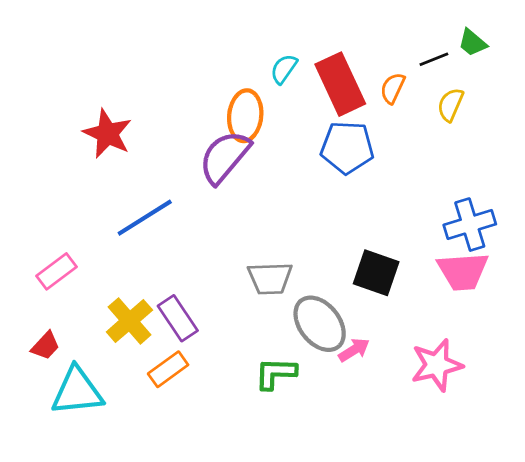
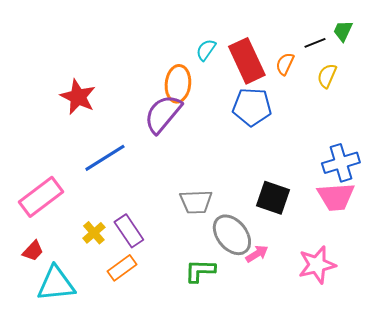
green trapezoid: (473, 43) -> (343, 31), turned 75
pink rectangle: (56, 271) -> (41, 197), size x1.5
yellow cross: (129, 321) -> (94, 233), size x0.7

